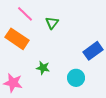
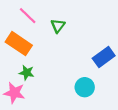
green star: (43, 68) -> (27, 73), moved

